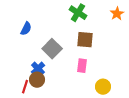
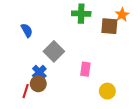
green cross: (78, 13) -> (81, 14), turned -30
blue semicircle: (26, 29) -> (27, 30), turned -56
brown square: (85, 40) -> (109, 26), moved

